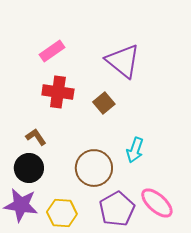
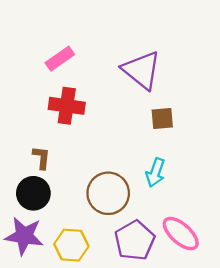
brown square: (104, 103) -> (162, 118), moved, turned 35
brown L-shape: (36, 137) -> (41, 158), turned 40

